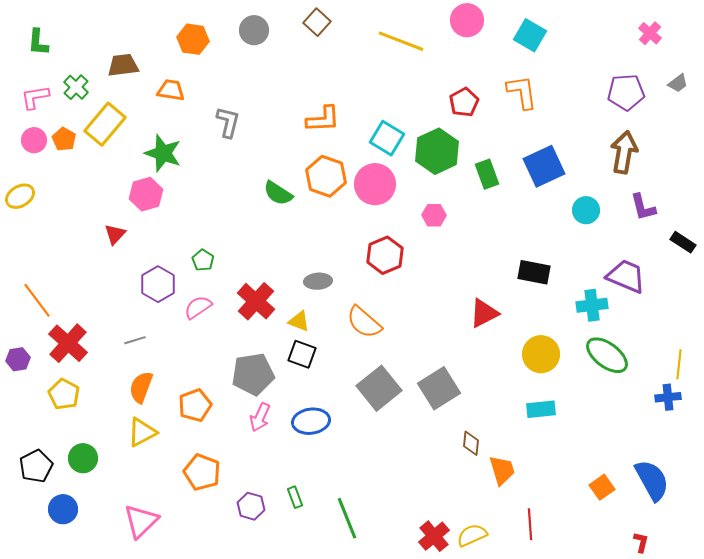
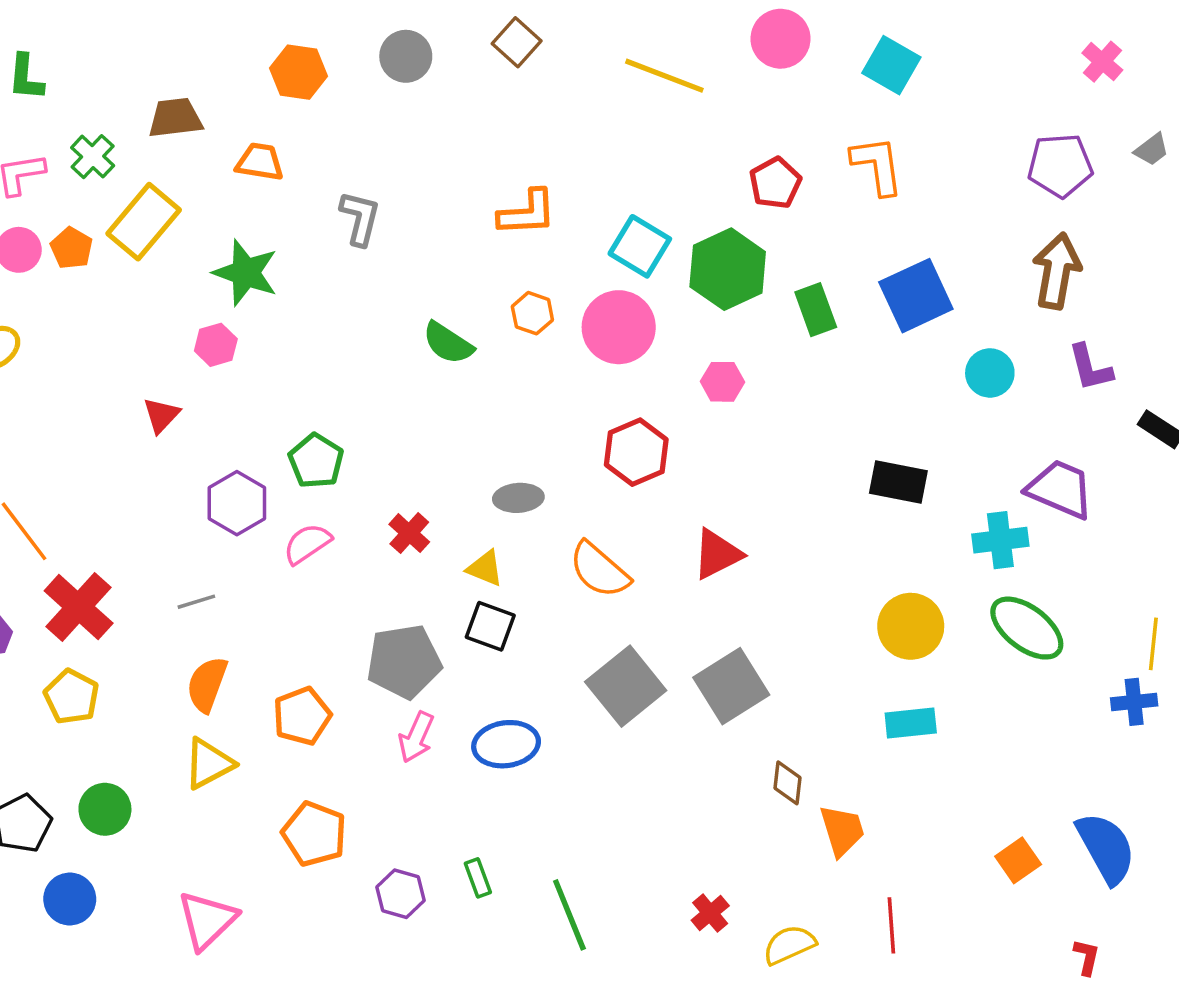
orange hexagon: (326, 176) -> (532, 313), size x0.6
pink hexagon: (146, 194) -> (216, 345), size x0.7
green pentagon: (203, 260) -> (316, 461), size x1.4
red cross: (256, 301) -> (409, 533), size x0.6
red triangle: (484, 313) -> (717, 554), moved
red cross: (434, 536) -> (710, 913), moved, size x0.7

